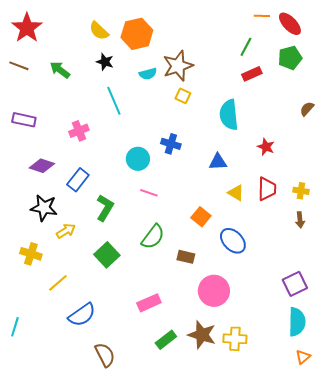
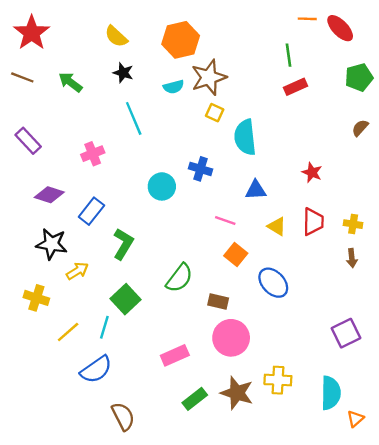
orange hexagon: (137, 34) -> (181, 40), moved
green line: (246, 47) -> (289, 55), turned -36
green pentagon: (290, 58) -> (359, 77), moved
cyan semicircle: (229, 115) -> (245, 137), moved
purple rectangle: (24, 120) -> (28, 141), turned 35
pink line: (149, 193) -> (225, 221), moved
pink circle: (214, 291) -> (231, 338), moved
cyan semicircle: (297, 322) -> (331, 393), moved
cyan line: (15, 327) -> (104, 327), moved
yellow cross: (235, 339) -> (278, 380), moved

